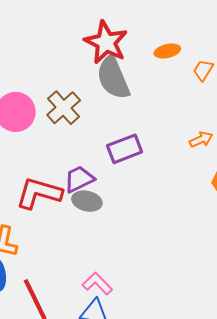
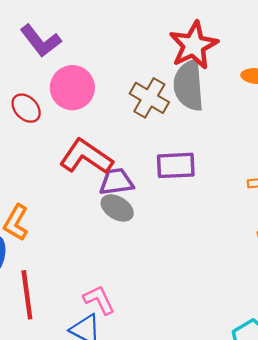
brown cross: (64, 108) -> (149, 98), moved, turned -36
red L-shape: (39, 193) -> (86, 157), moved

